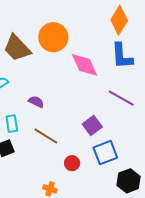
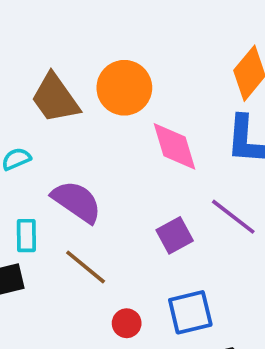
purple semicircle: (36, 102) -> (77, 202), size x1.8
purple square: (92, 125) -> (175, 235), moved

